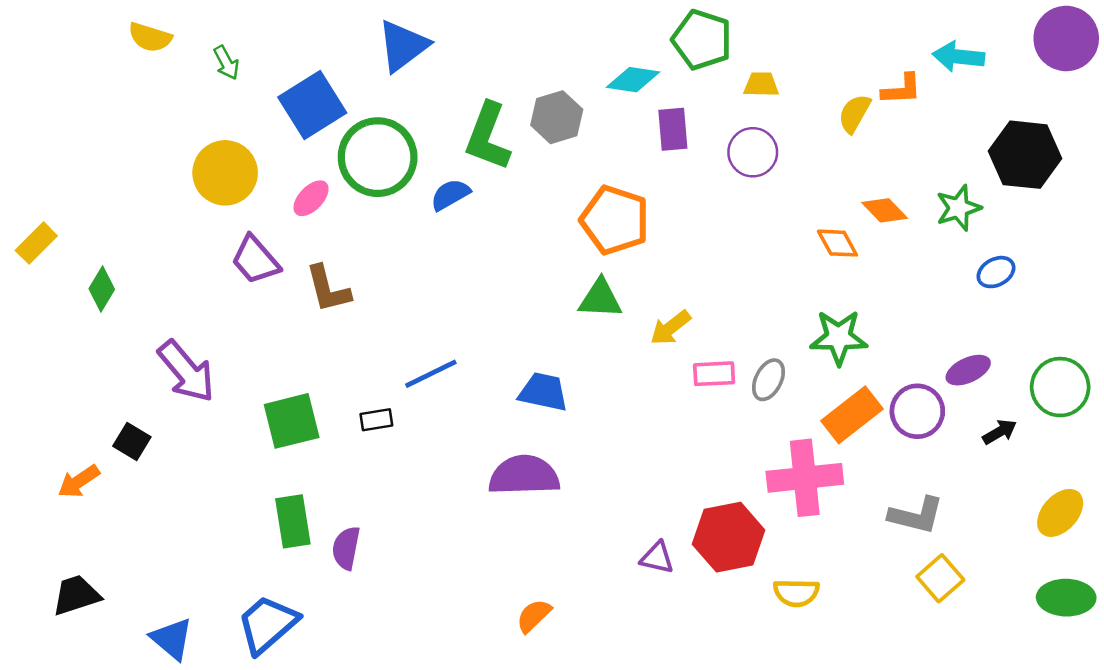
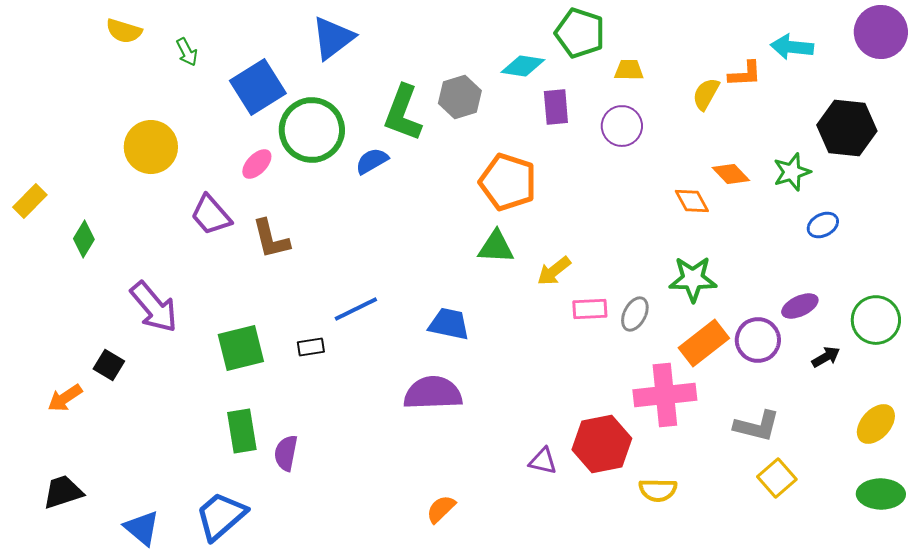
yellow circle: (225, 173) -> (151, 147), moved

